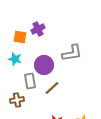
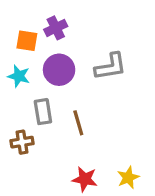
purple circle: (44, 65) -> (59, 70), moved
brown line: (52, 88) -> (78, 123), turned -63

